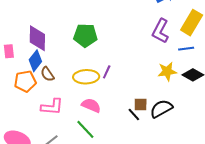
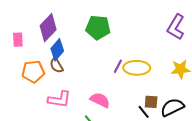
purple diamond: (37, 38) -> (48, 28), turned 40
blue diamond: (35, 61) -> (57, 50), moved
yellow ellipse: (86, 77) -> (137, 68), moved

